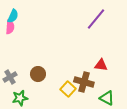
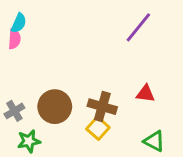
brown circle: (38, 74) -> (55, 107), size x1.5
brown cross: (84, 82) -> (102, 107), moved

